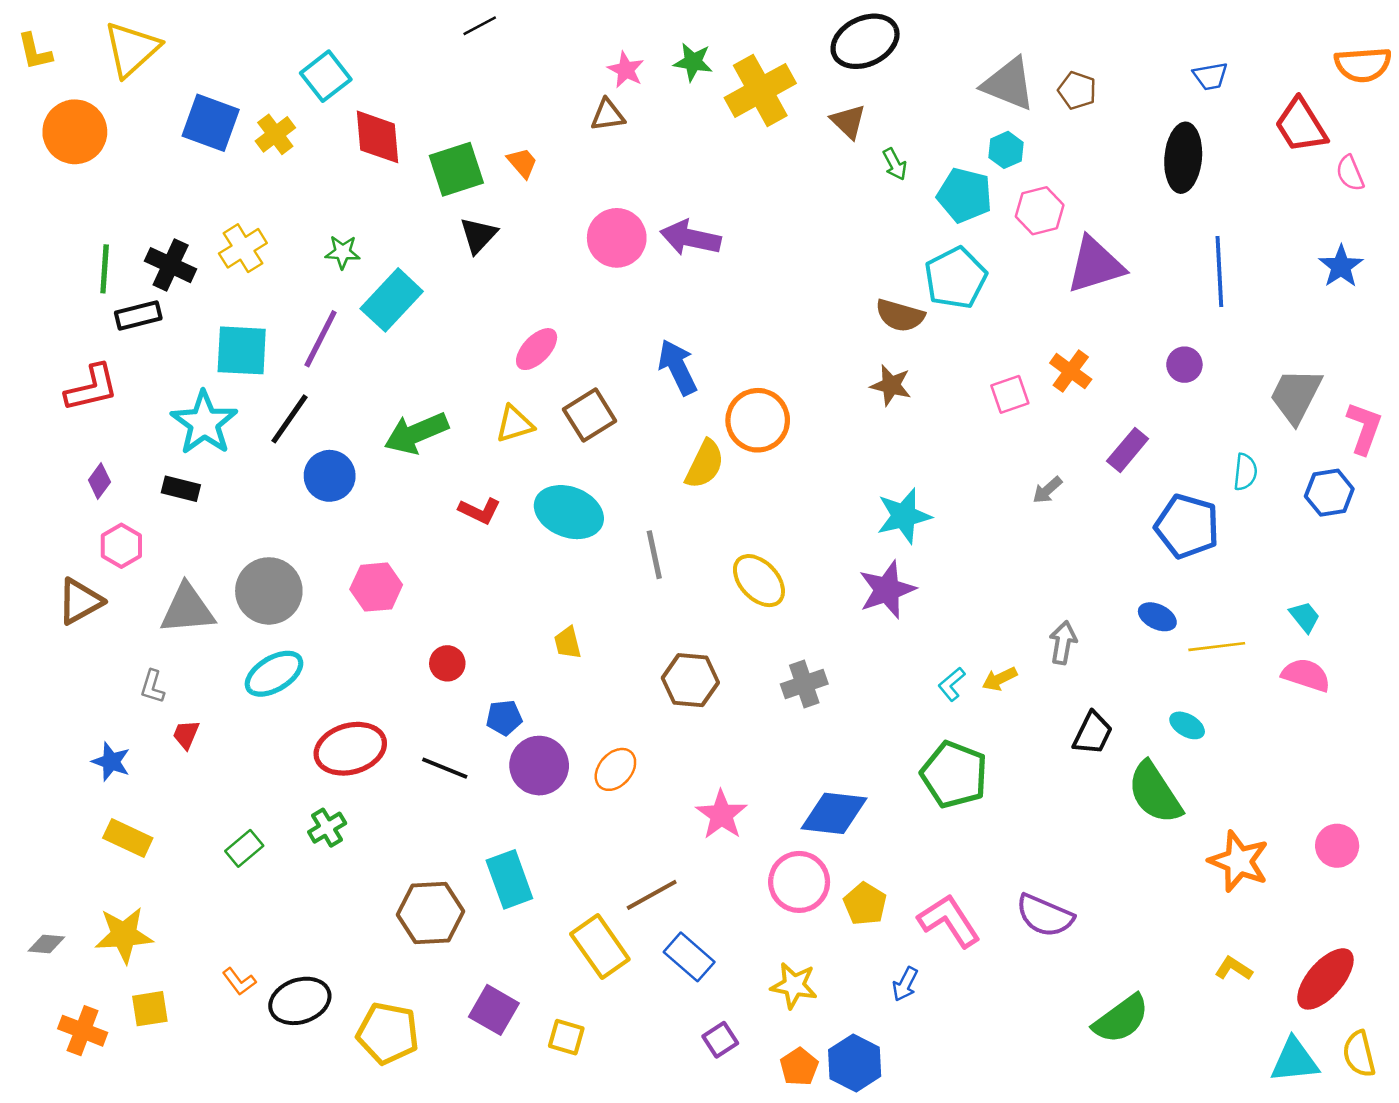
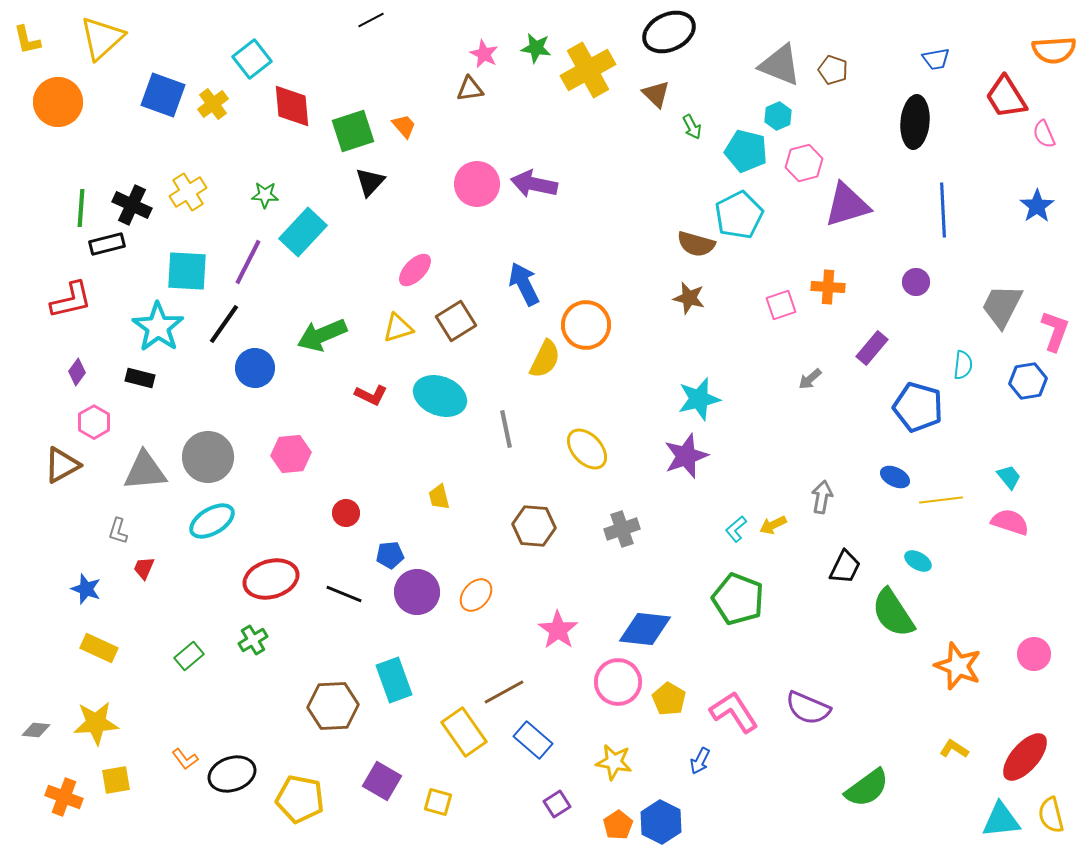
orange cross: (1071, 371) -> (828, 287), turned -32

